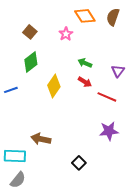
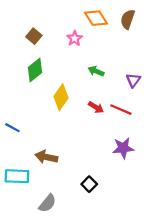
red arrow: (85, 82) -> (96, 107), moved
blue line: (11, 90) -> (12, 128), moved, turned 48
gray semicircle: (18, 180) -> (47, 203), moved

